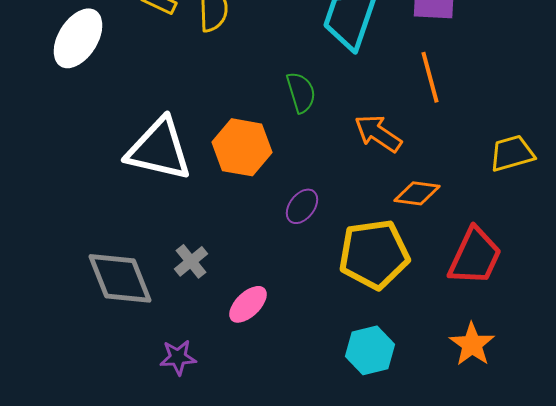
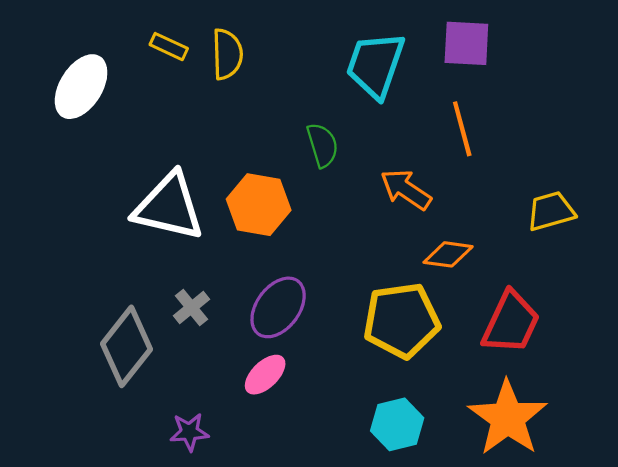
purple ellipse: (302, 206) -> (278, 307), moved, size x1.6
gray cross: (191, 261) -> (191, 307), moved
gray diamond: (120, 278) -> (127, 346), turned 60
orange star: (472, 344) -> (508, 418), size x1.6

